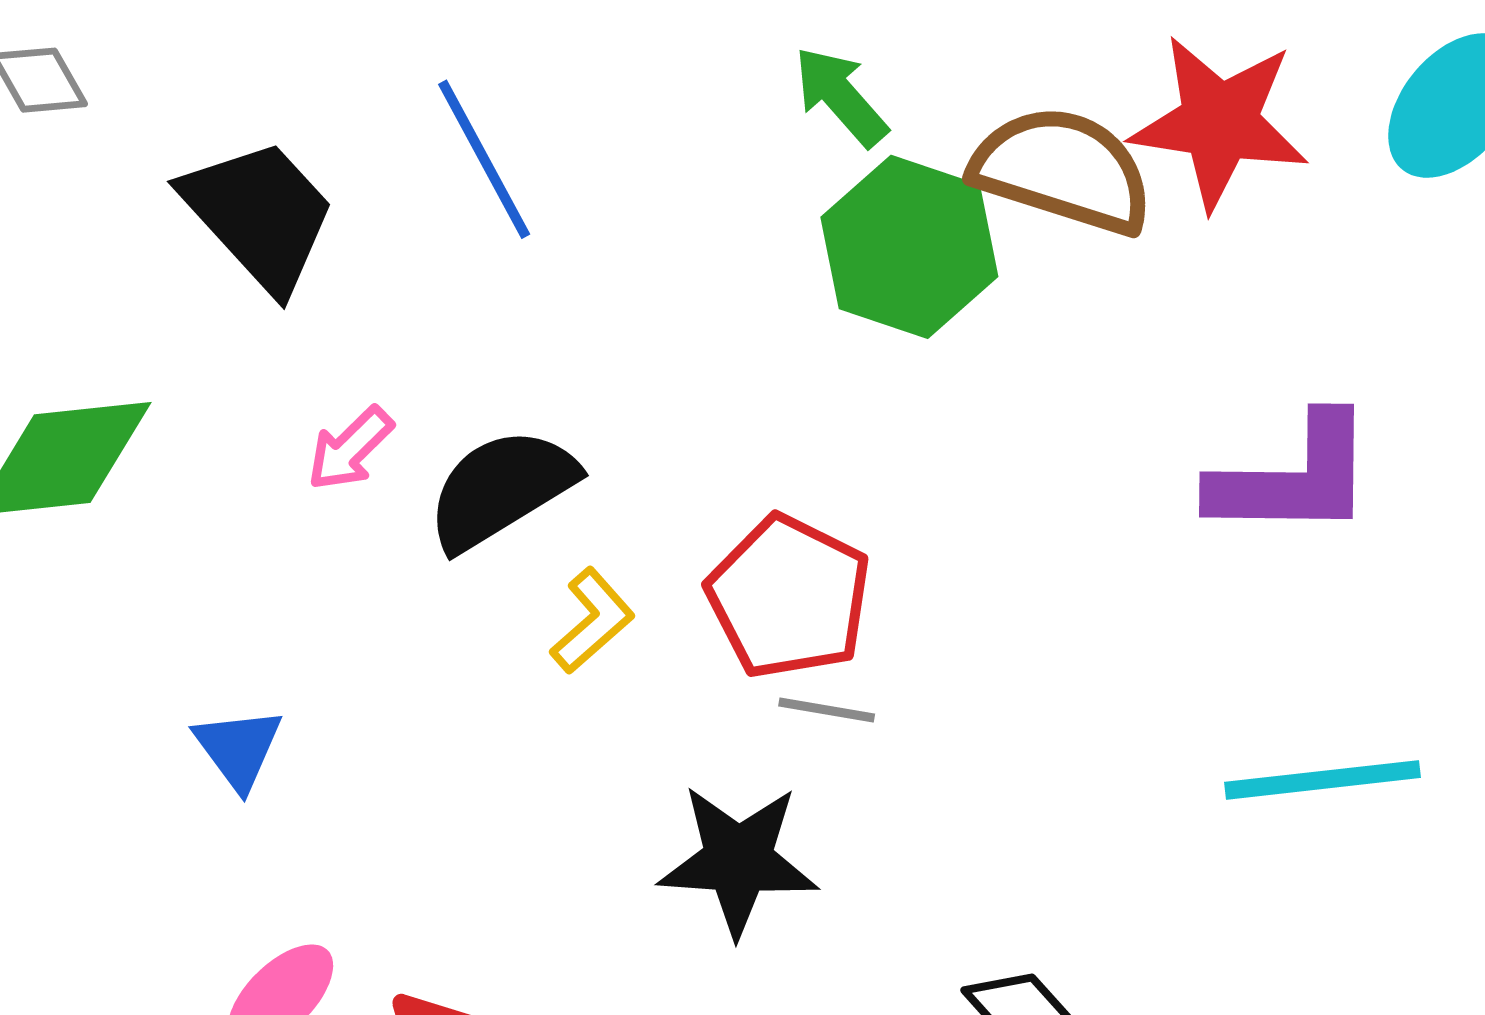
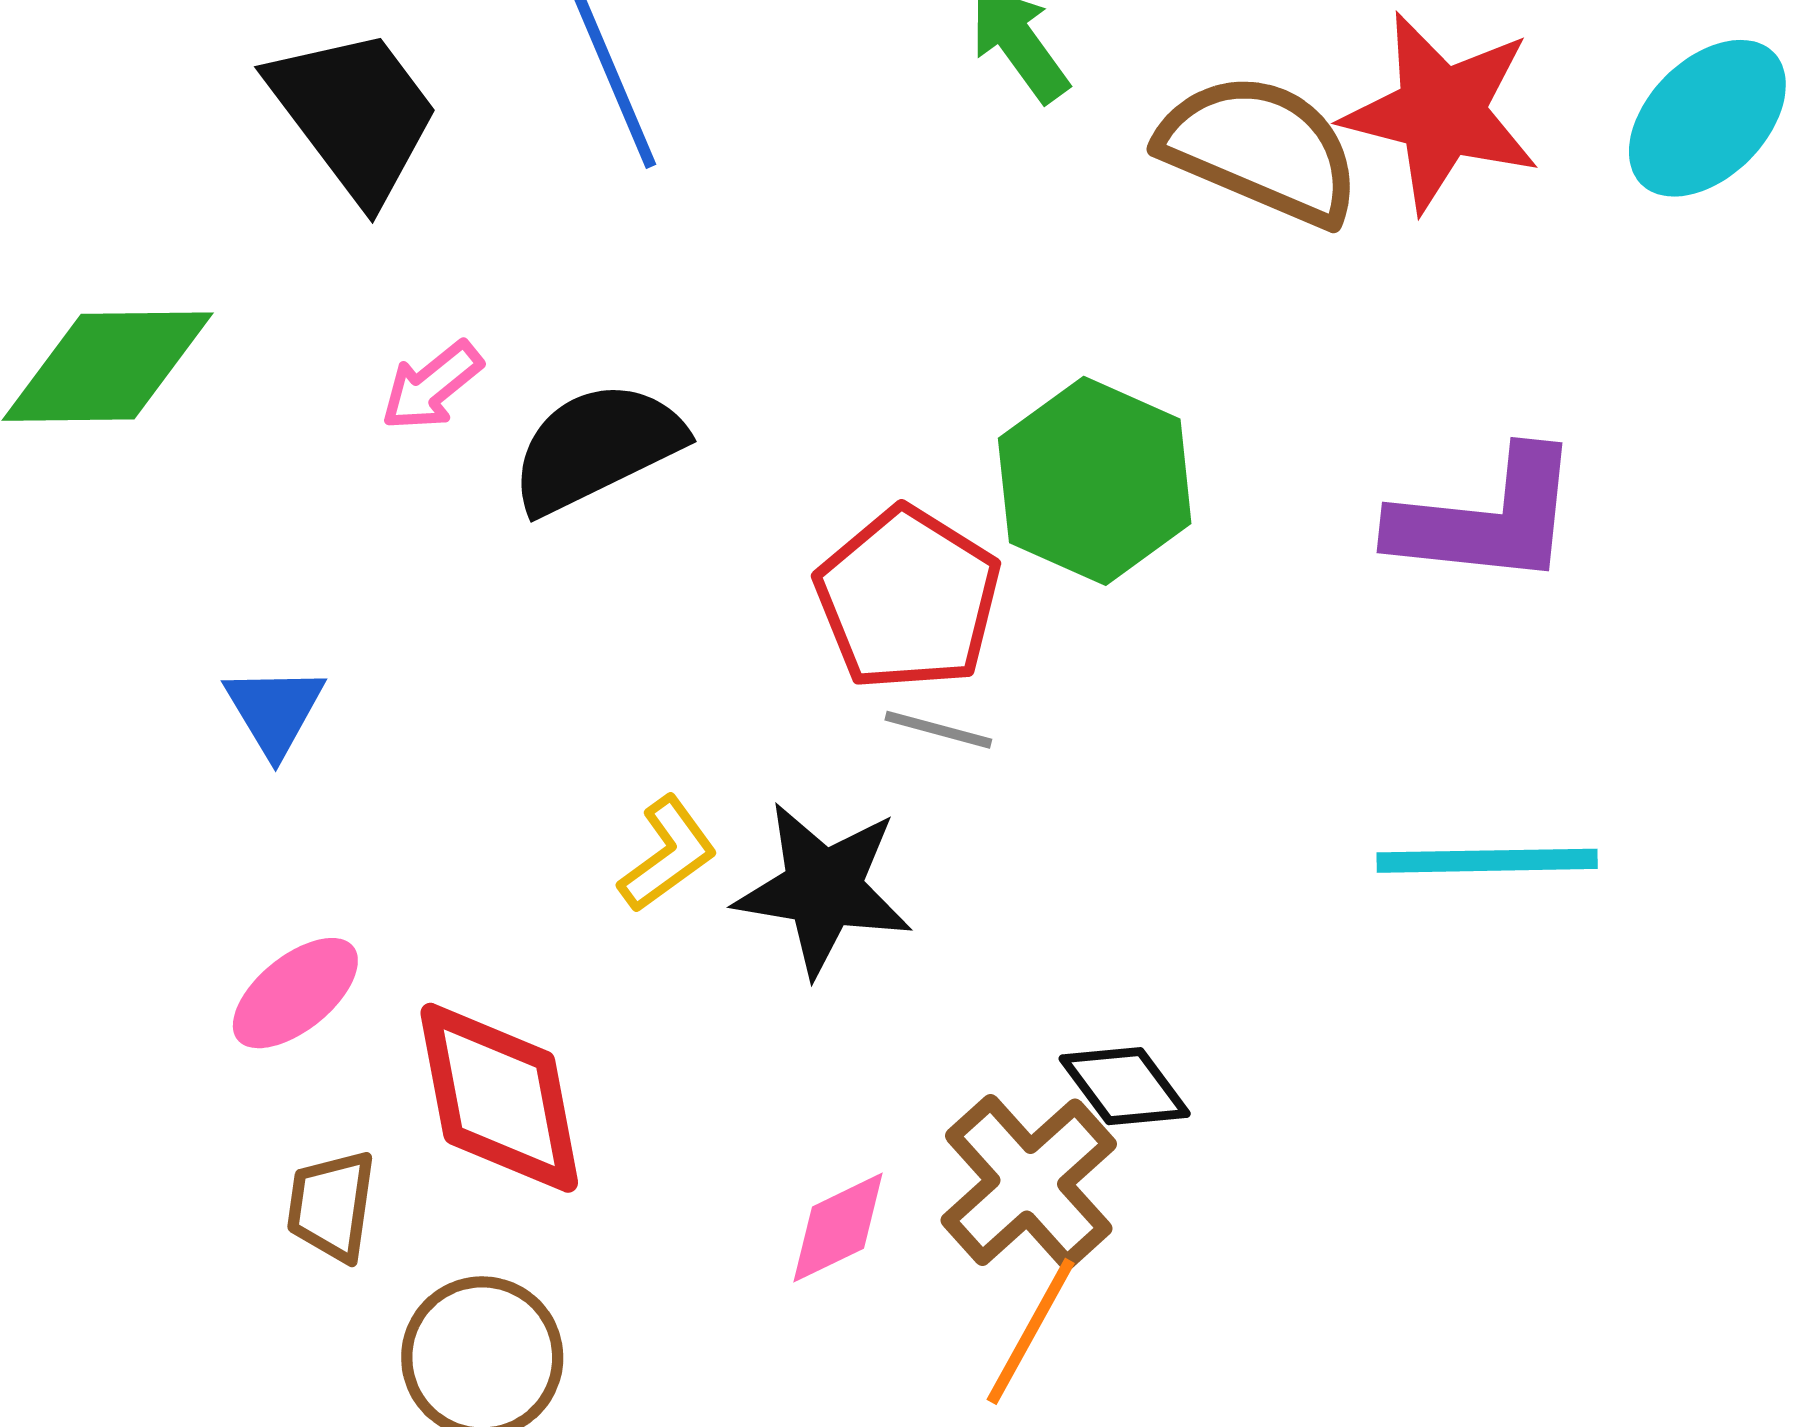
green hexagon: (909, 247) -> (1095, 481), moved
yellow L-shape: (592, 621) -> (668, 854), moved

